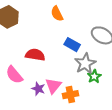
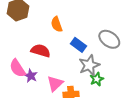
orange semicircle: (57, 14) -> (57, 24), moved
purple star: (38, 89) -> (31, 76), moved

